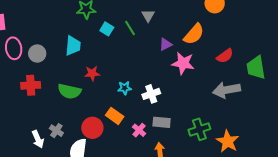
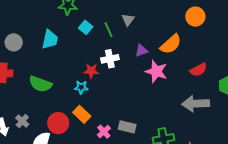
red star: (92, 73) -> (91, 71), moved
cyan star: (125, 88) -> (81, 87), moved
white cross: (151, 94) -> (110, 59), moved

